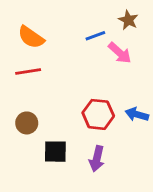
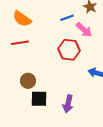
red hexagon: (98, 114) -> (69, 50), moved
brown circle: (27, 123) -> (28, 81), moved

